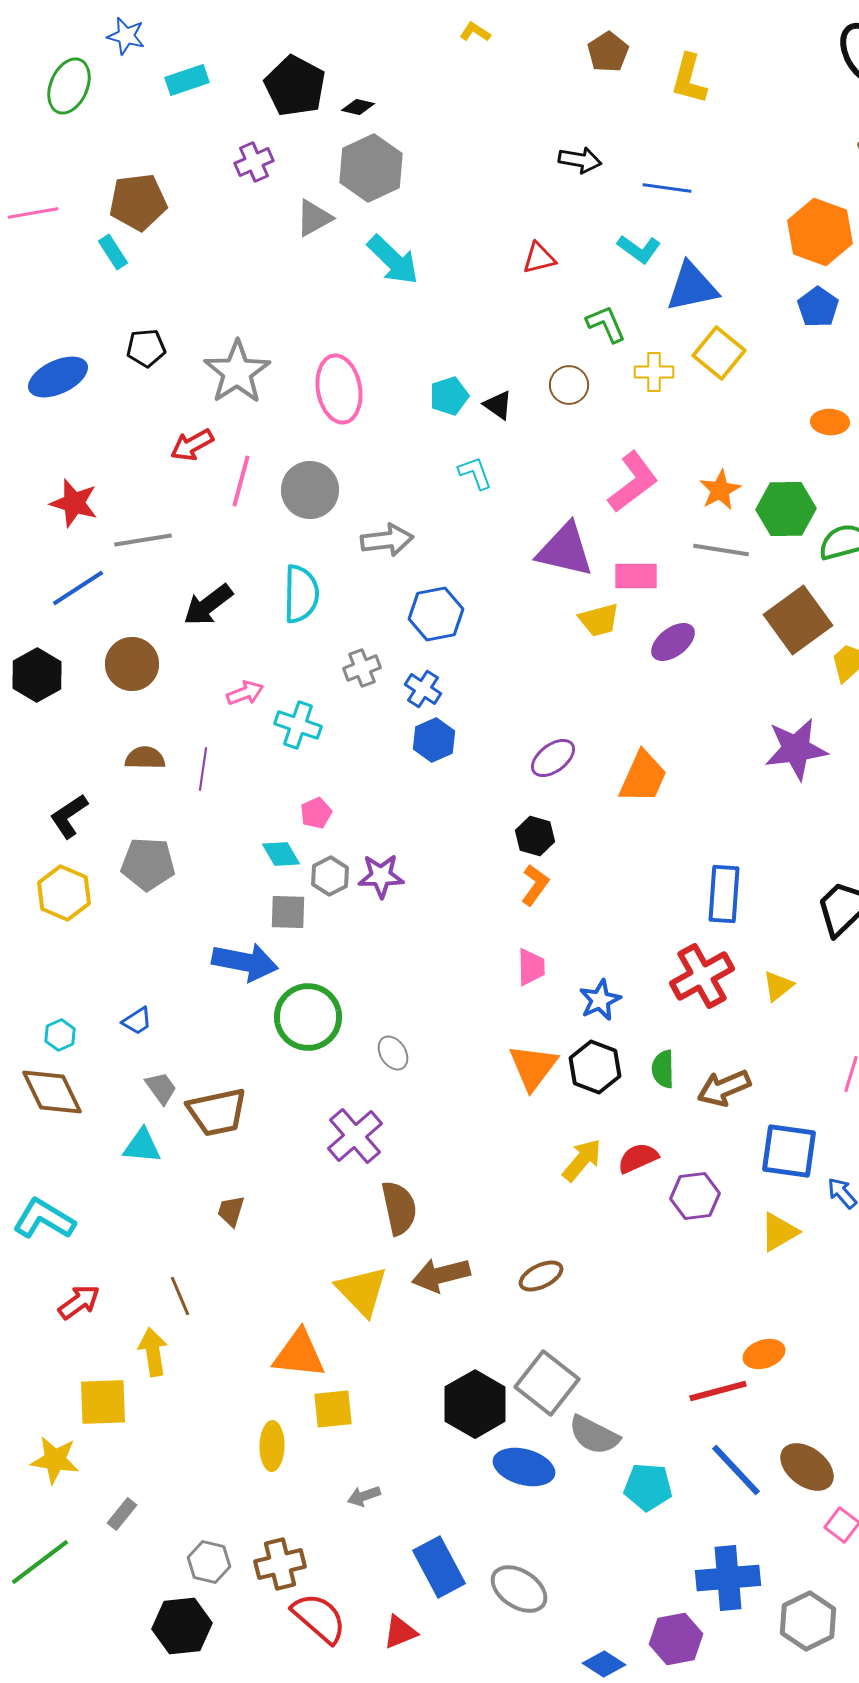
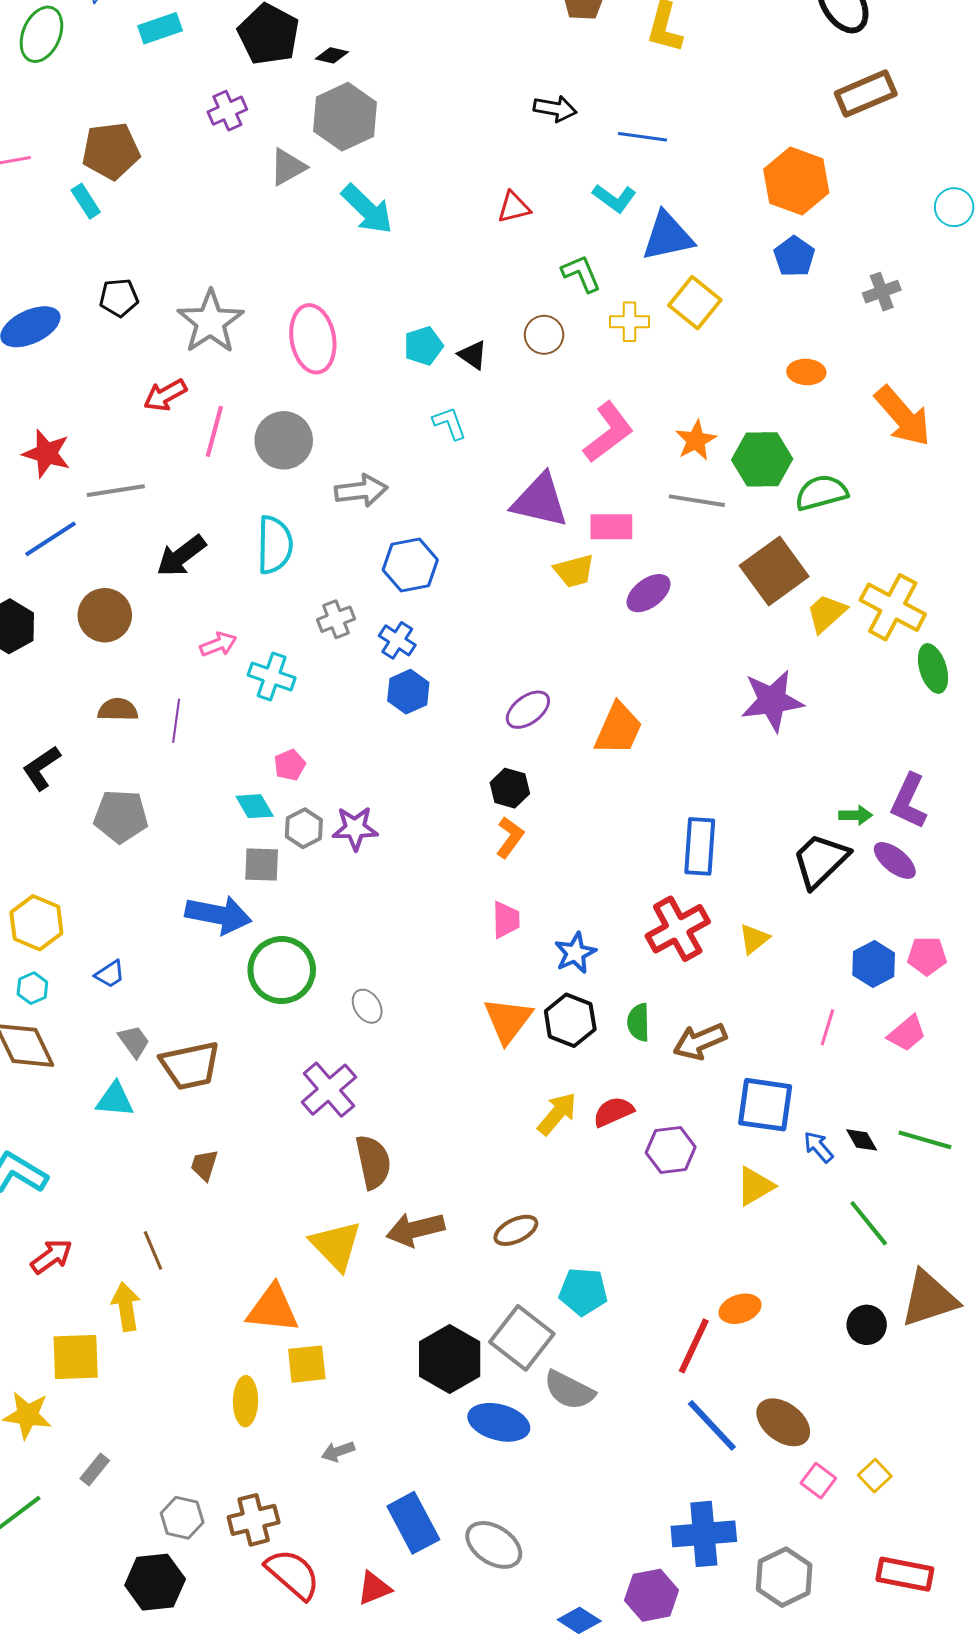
yellow hexagon: (64, 893) -> (36, 923), moved
red line: (718, 1391) -> (694, 1346), turned -50
cyan pentagon: (648, 1487) -> (583, 1292), moved

